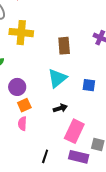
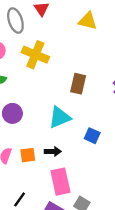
orange square: (24, 105) -> (28, 155), moved
pink rectangle: (74, 131) -> (60, 182), turned -55

